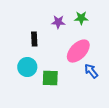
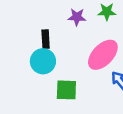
cyan circle: (27, 67) -> (43, 61), moved

